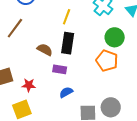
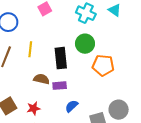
yellow line: (67, 17) -> (30, 49), moved
green circle: (115, 37) -> (85, 44), moved
brown semicircle: (45, 50) -> (42, 79), moved

